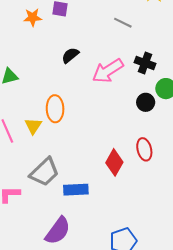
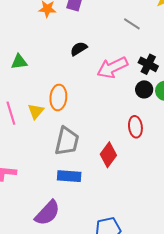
black circle: (146, 102) -> (144, 89), moved
red ellipse: (144, 149) -> (135, 127), moved
gray trapezoid: (45, 172) -> (67, 141), moved, turned -40

